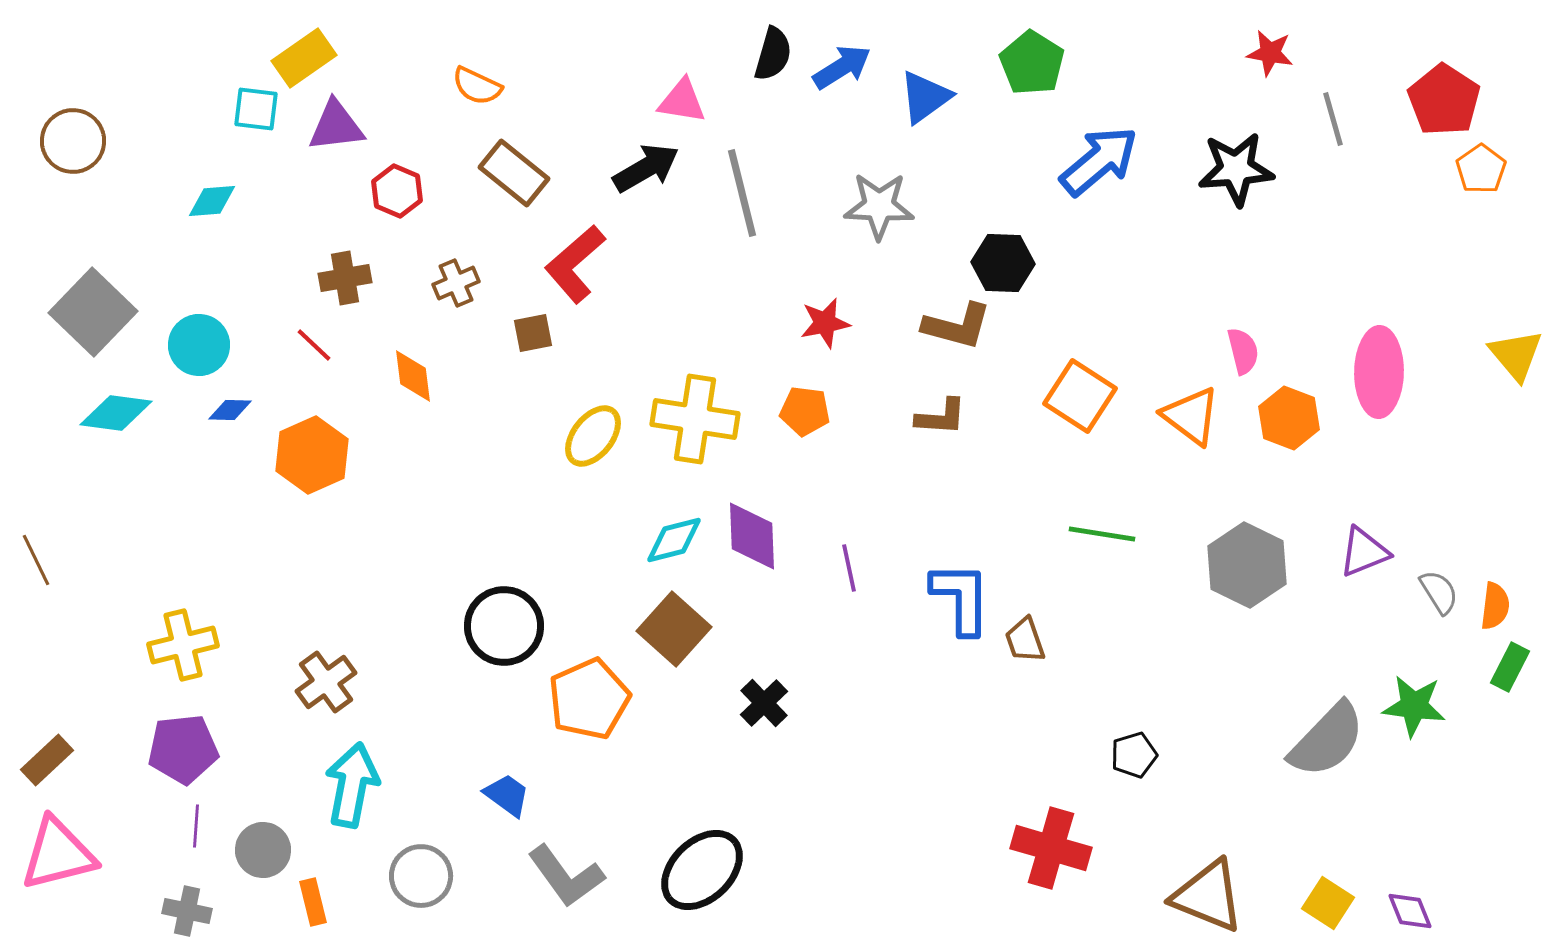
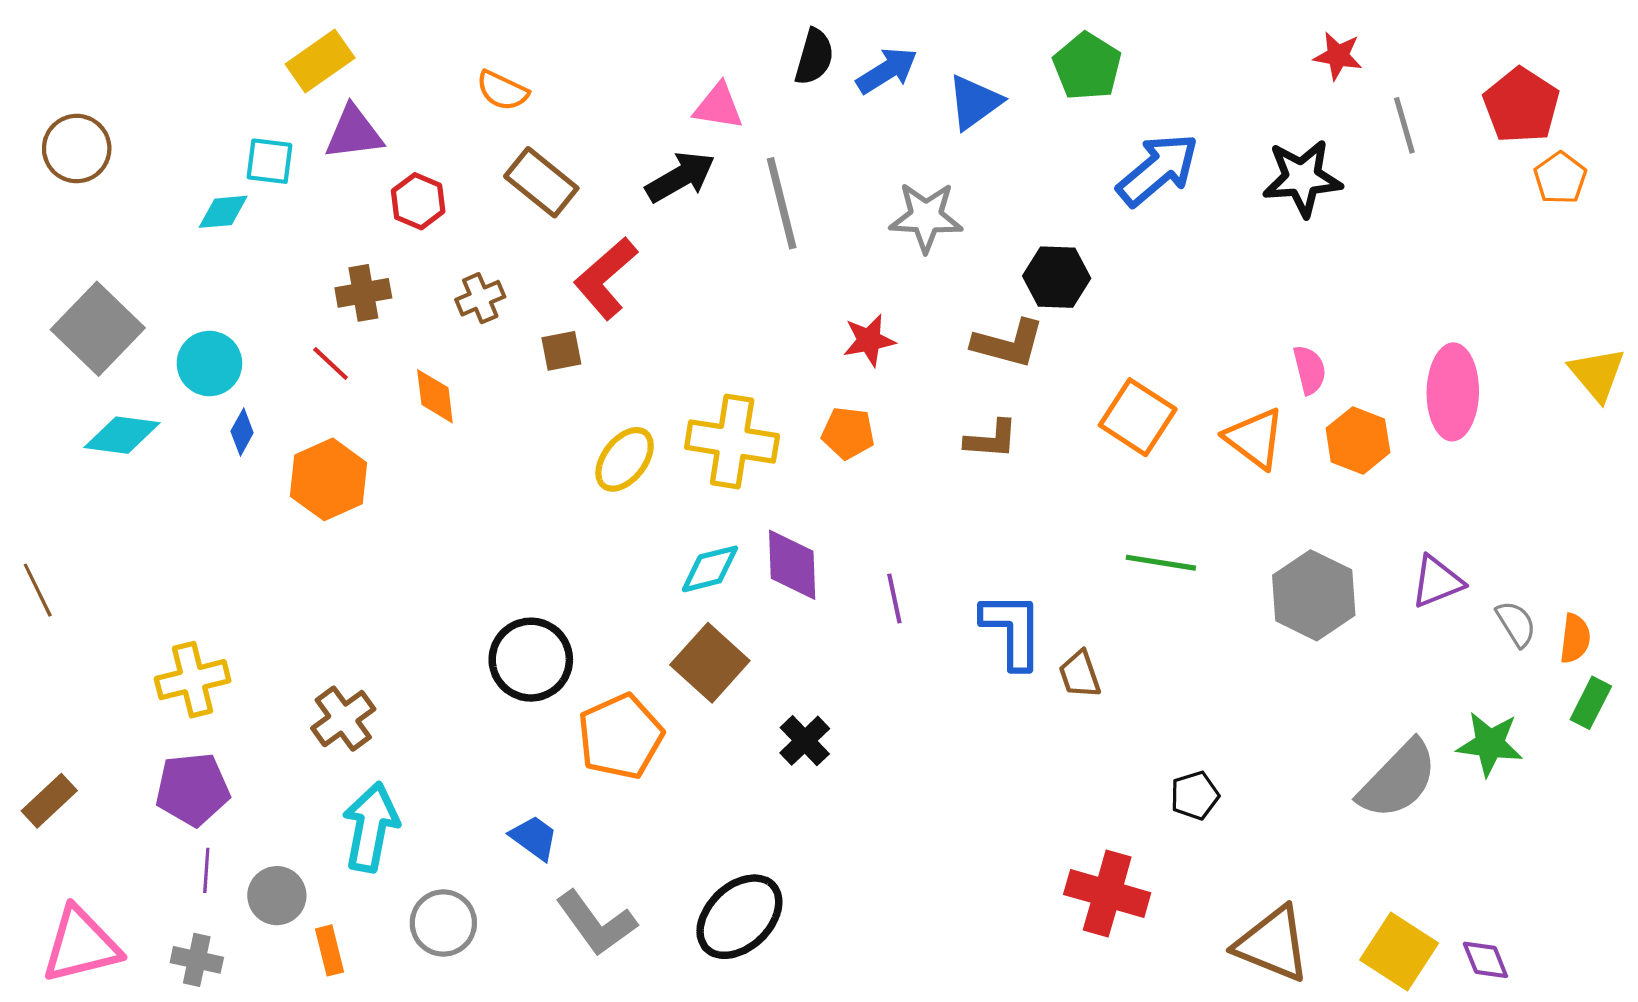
cyan square: (256, 109) -> (269, 161), moved
blue diamond: (230, 410) -> (242, 432), turned -63
pink triangle: (58, 854) -> (81, 945), moved
yellow square: (1328, 903) -> (1399, 951), size x1.4

